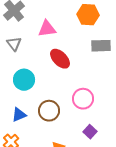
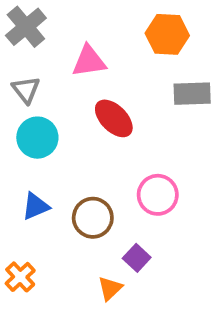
cyan circle: (24, 80) -> (37, 138), moved
blue triangle: (19, 115) -> (35, 206), moved
purple square: (90, 132) -> (137, 258), moved

